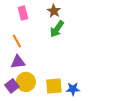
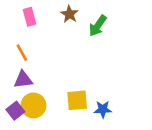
green arrow: (57, 29) -> (98, 26), moved
yellow square: (54, 86) -> (77, 100), moved
blue star: (73, 89) -> (103, 109), moved

